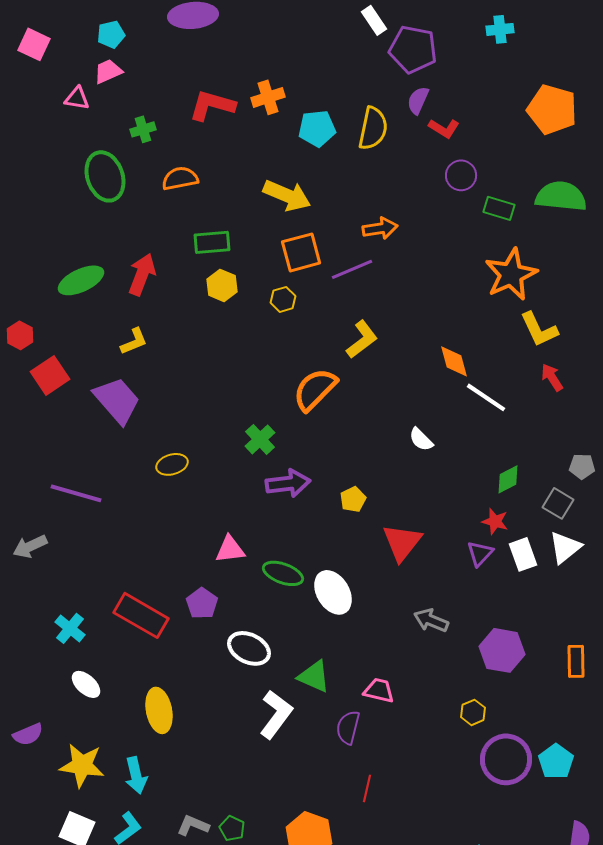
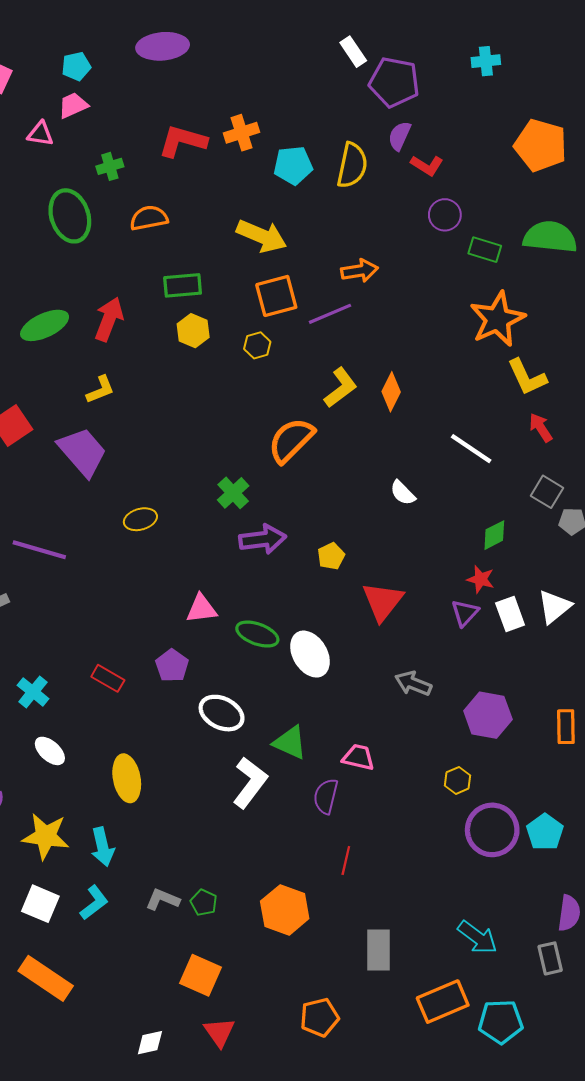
orange diamond: (454, 361) -> (391, 392), moved, turned 42
gray square: (558, 503) -> (547, 492), moved
red rectangle: (141, 615) -> (108, 678), size x0.6

